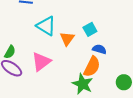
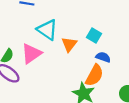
cyan square: (90, 29) -> (94, 35), turned -32
pink triangle: (41, 62) -> (31, 54), moved

